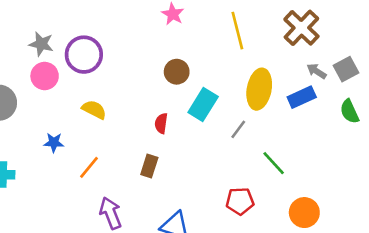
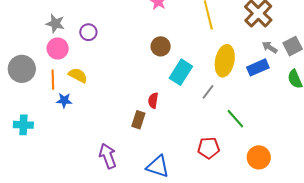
purple circle: (84, 55) -> (88, 32), size x0.6
yellow semicircle: (94, 110) -> (78, 75), moved
red semicircle: (161, 123) -> (153, 100), moved
orange line: (89, 167) -> (53, 80), moved, turned -42

